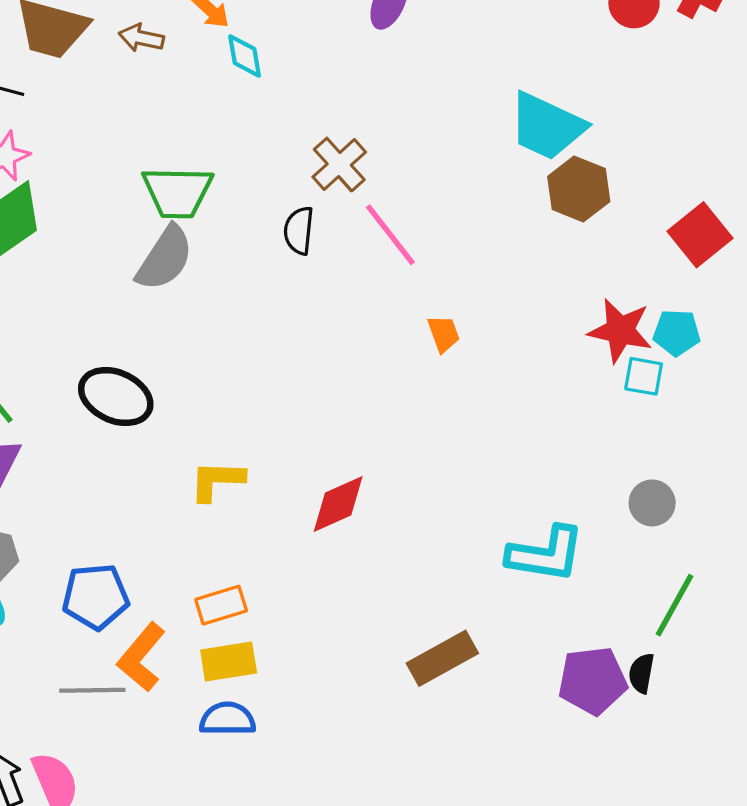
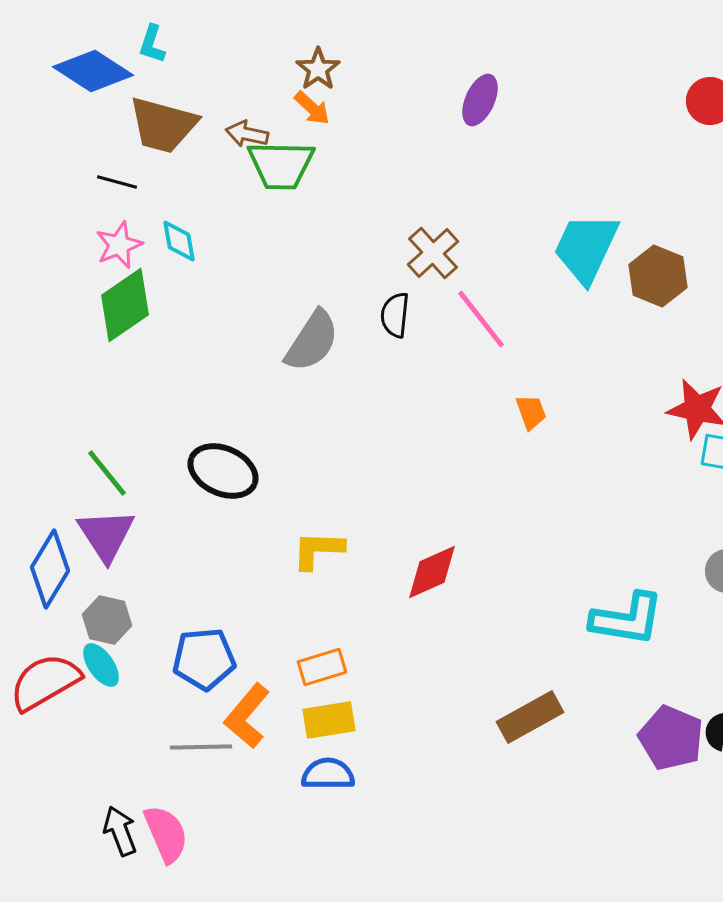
cyan diamond: (245, 56) -> (179, 241), moved
cyan trapezoid: (547, 126) -> (586, 248), moved, turned 90
green trapezoid: (177, 192) -> (281, 165), moved
gray semicircle: (165, 258) -> (312, 341), moved
purple pentagon: (593, 681) -> (671, 738), turned 30

